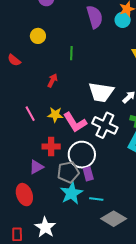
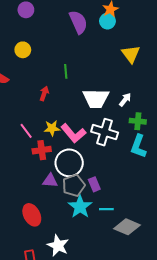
green line: (71, 53) -> (66, 71), moved
red cross: (51, 146) -> (42, 150), moved
white circle: (82, 155) -> (69, 163), moved
purple triangle: (36, 167) -> (50, 181), moved, turned 42

